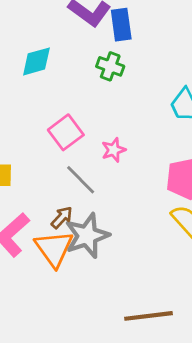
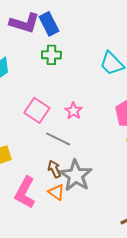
brown arrow: (62, 217) -> (54, 169), turned -48
orange triangle: (54, 249) -> (56, 192), size x0.6

